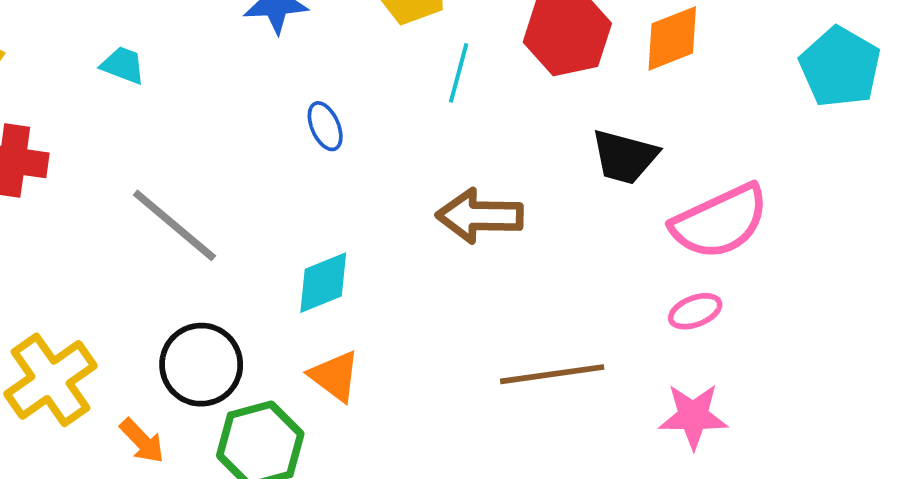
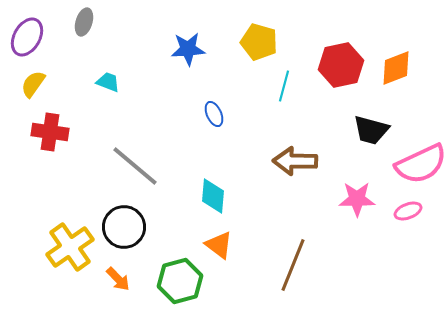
cyan diamond: (323, 283) -> (213, 196), turned -63
black circle: (201, 365) -> (124, 227), moved
brown line: (552, 374) -> (293, 265), moved, turned -60
pink star: (693, 416) -> (357, 199), moved

